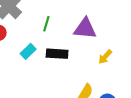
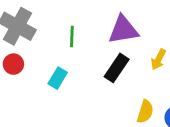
black rectangle: (57, 54) -> (117, 68), moved, turned -45

